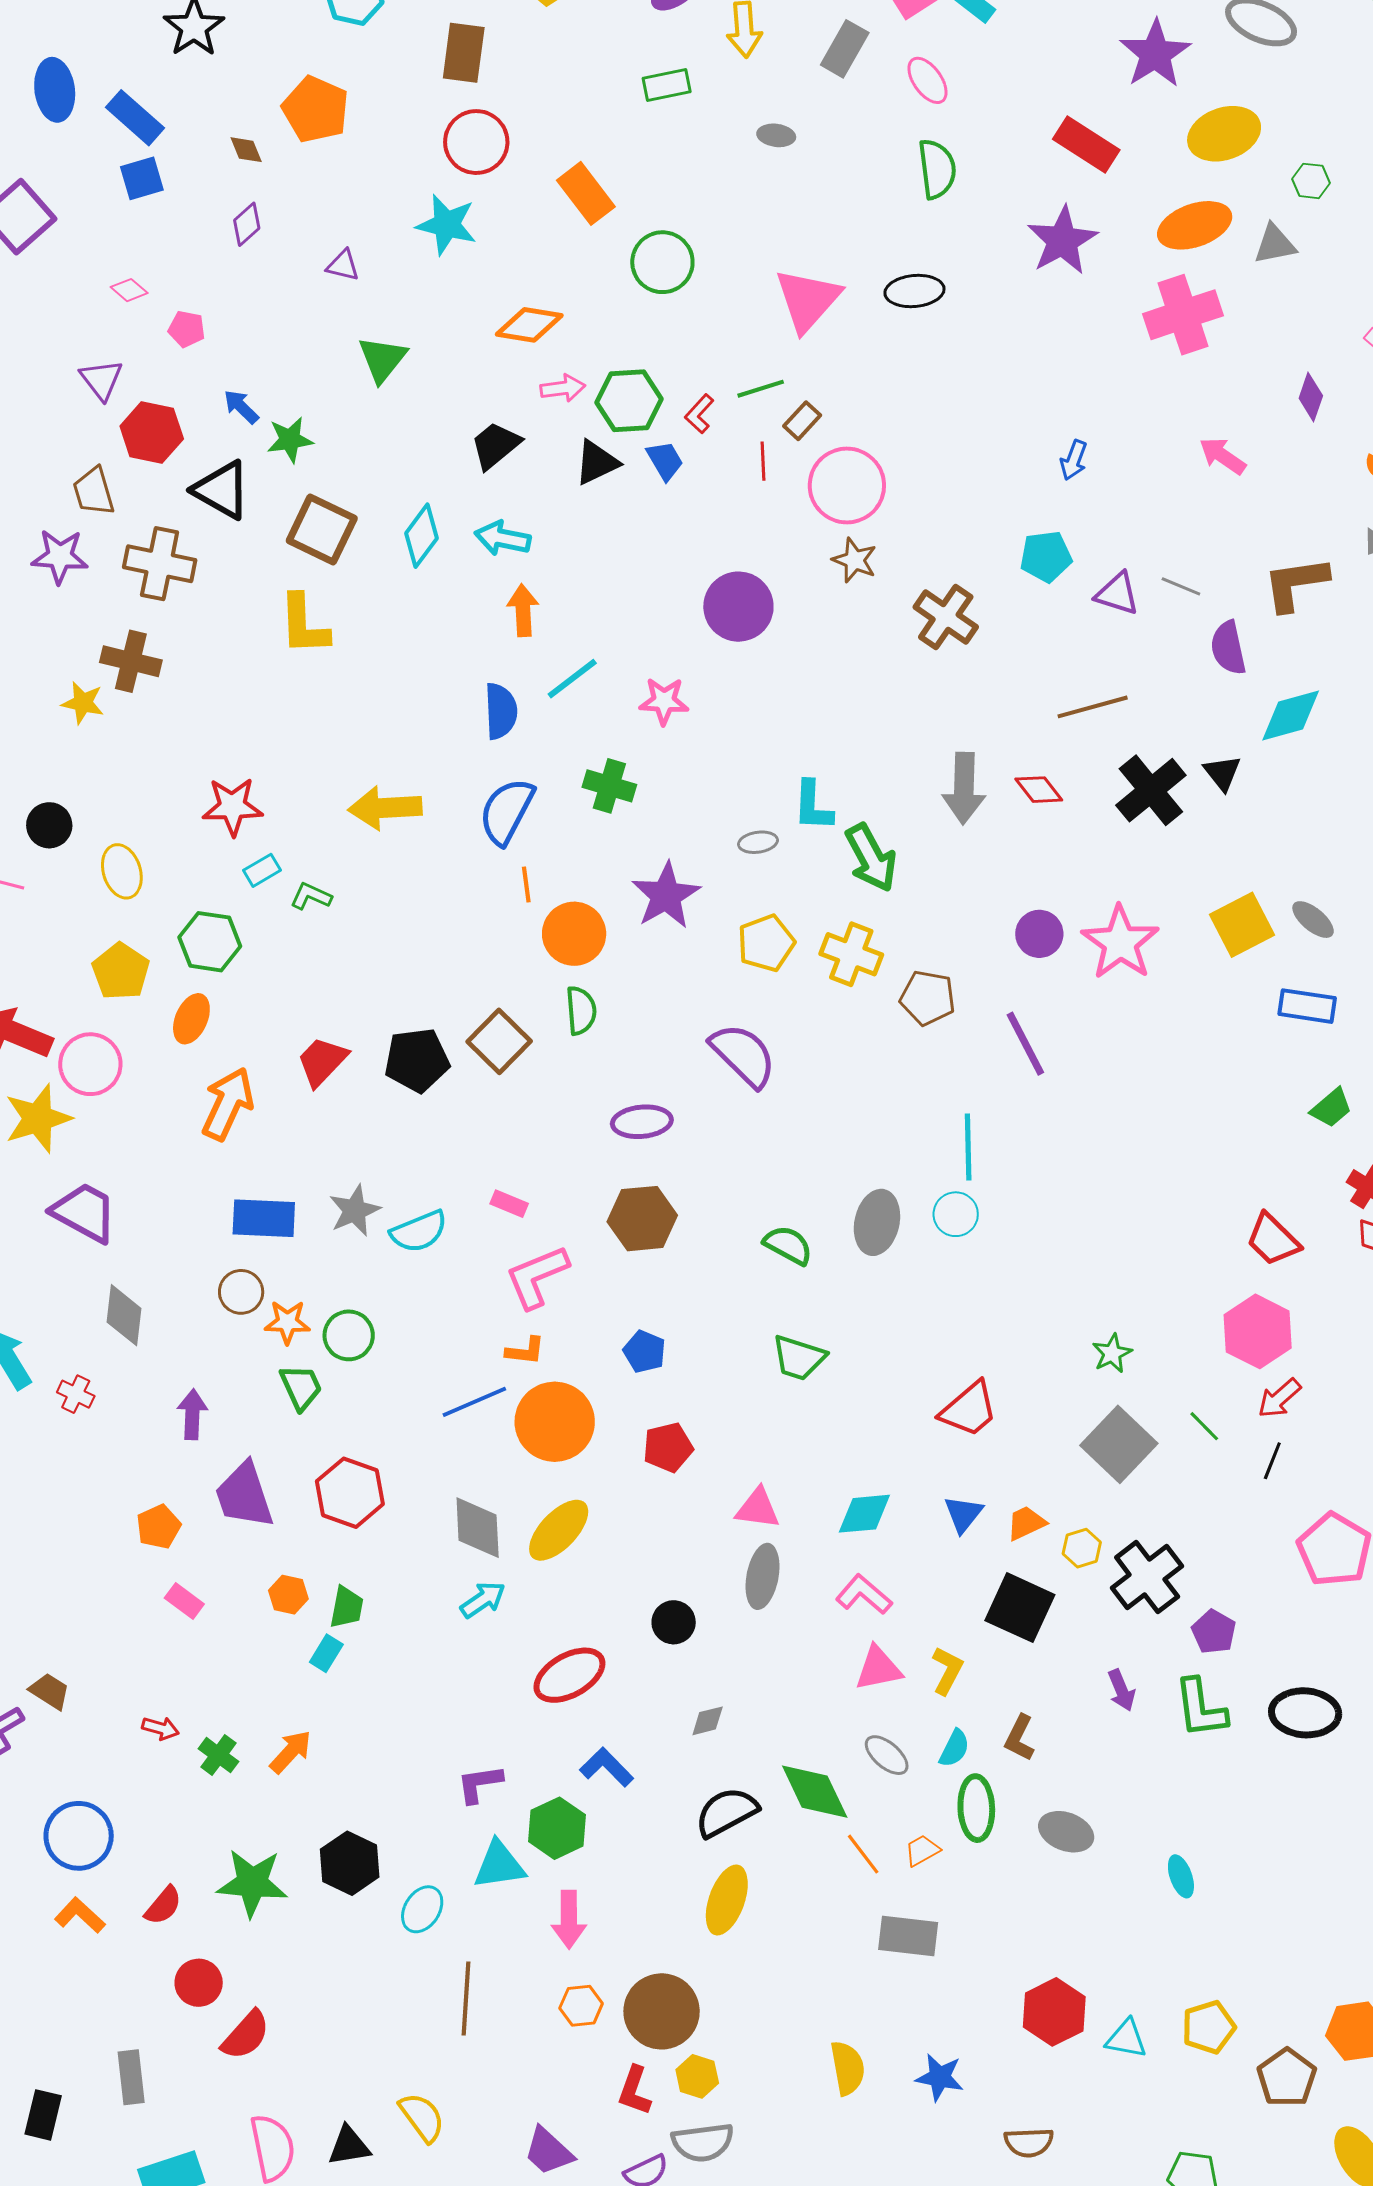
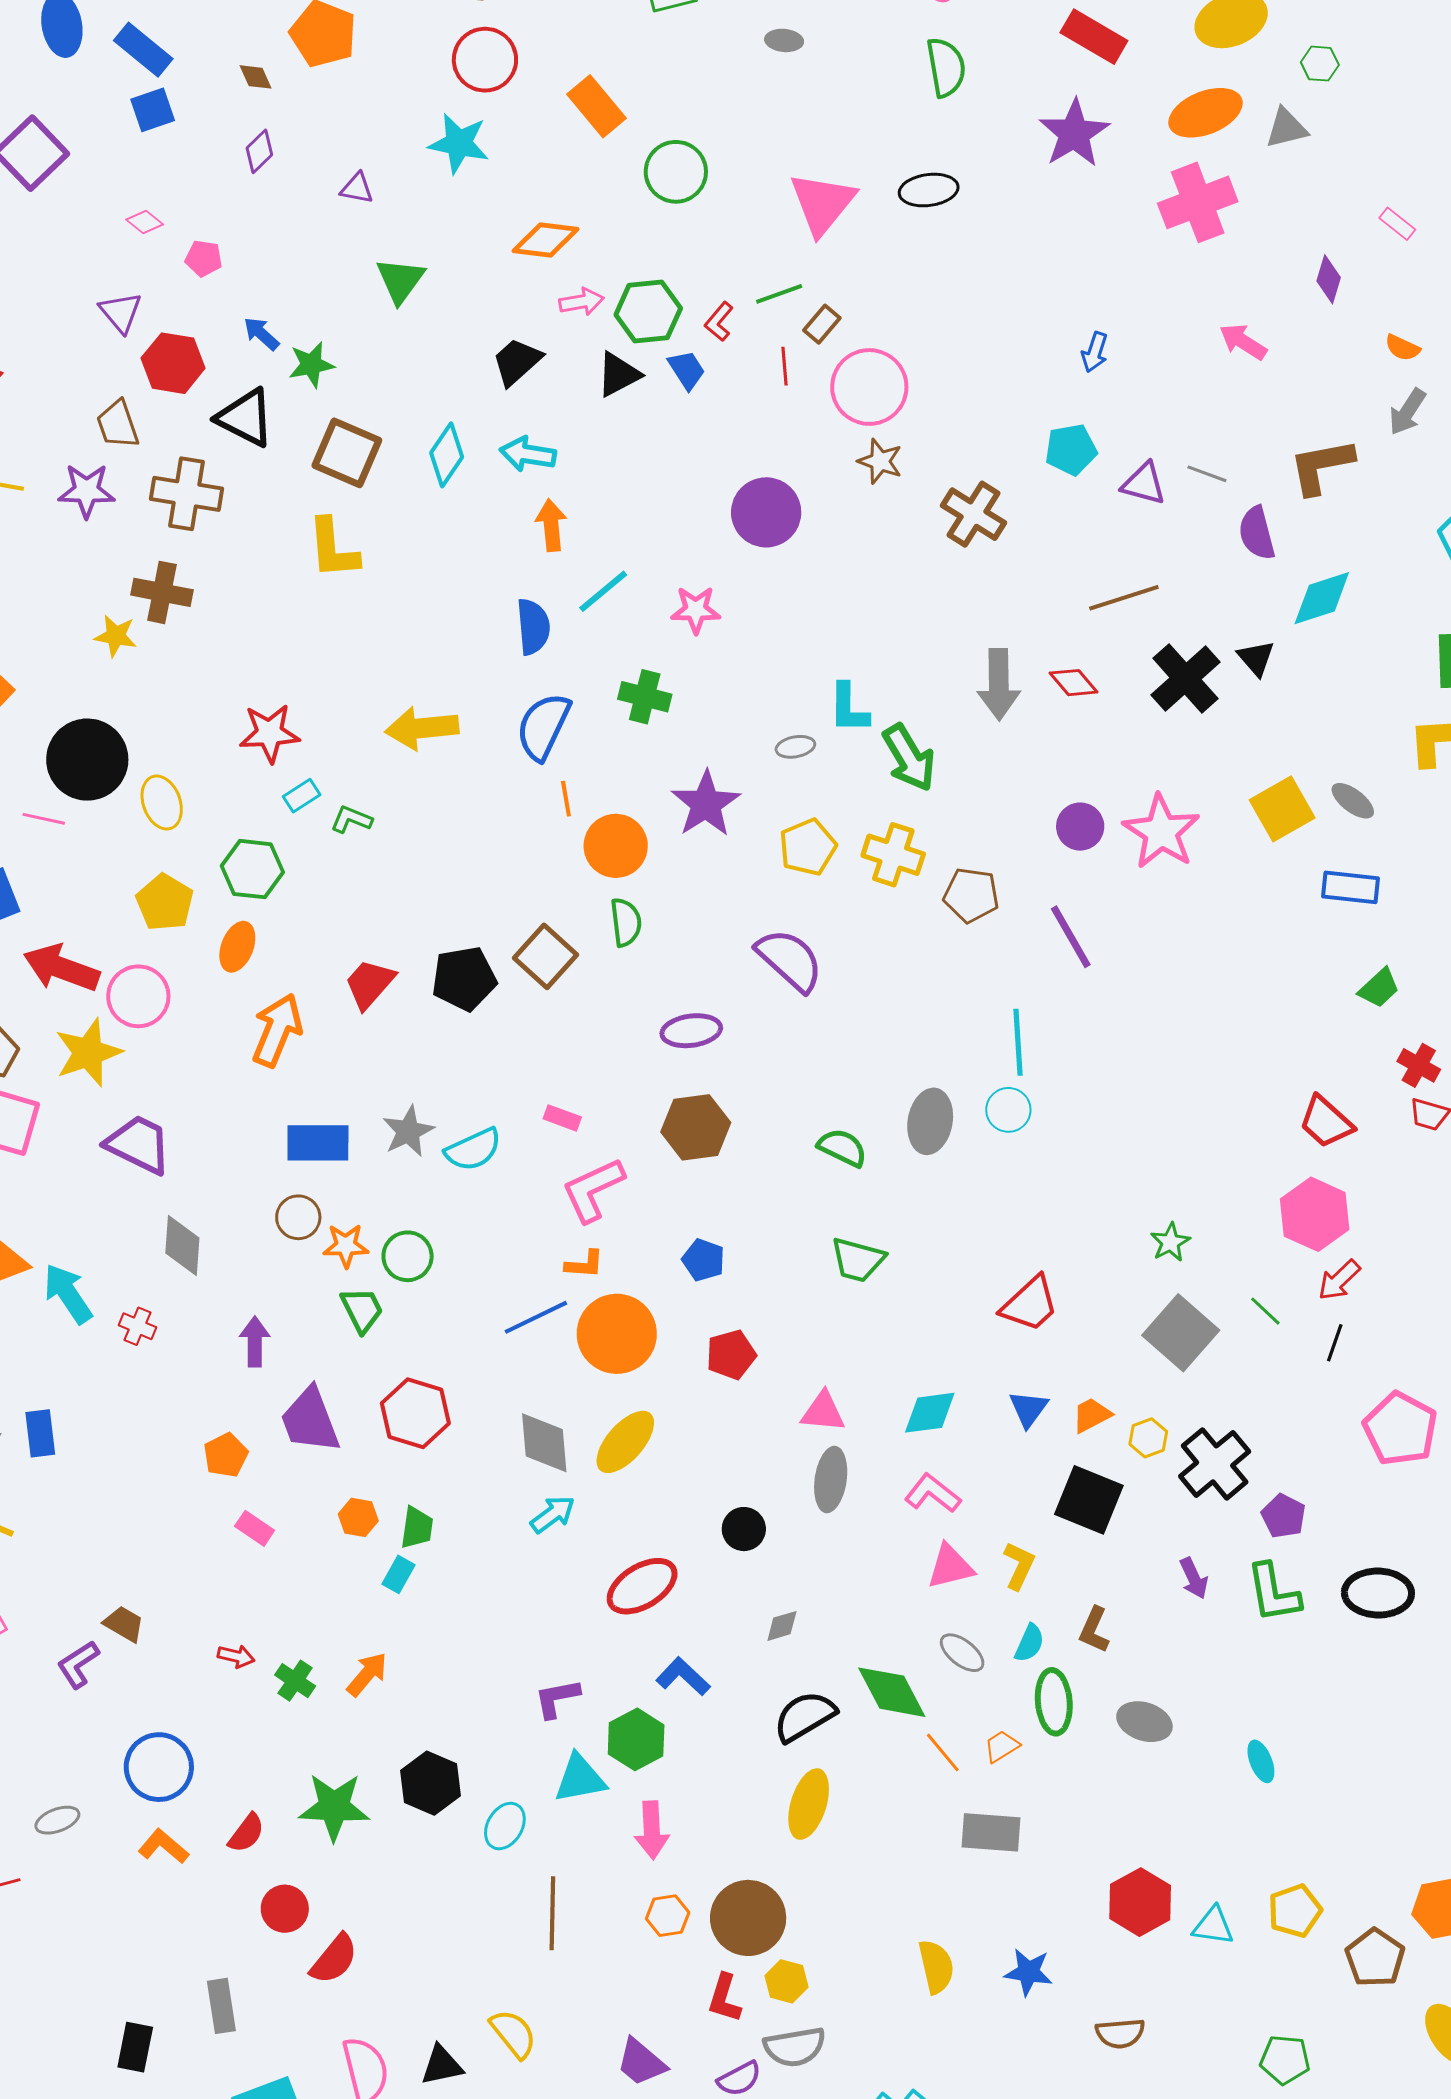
black circle: (49, 825) -> (87, 760), size x1.8

